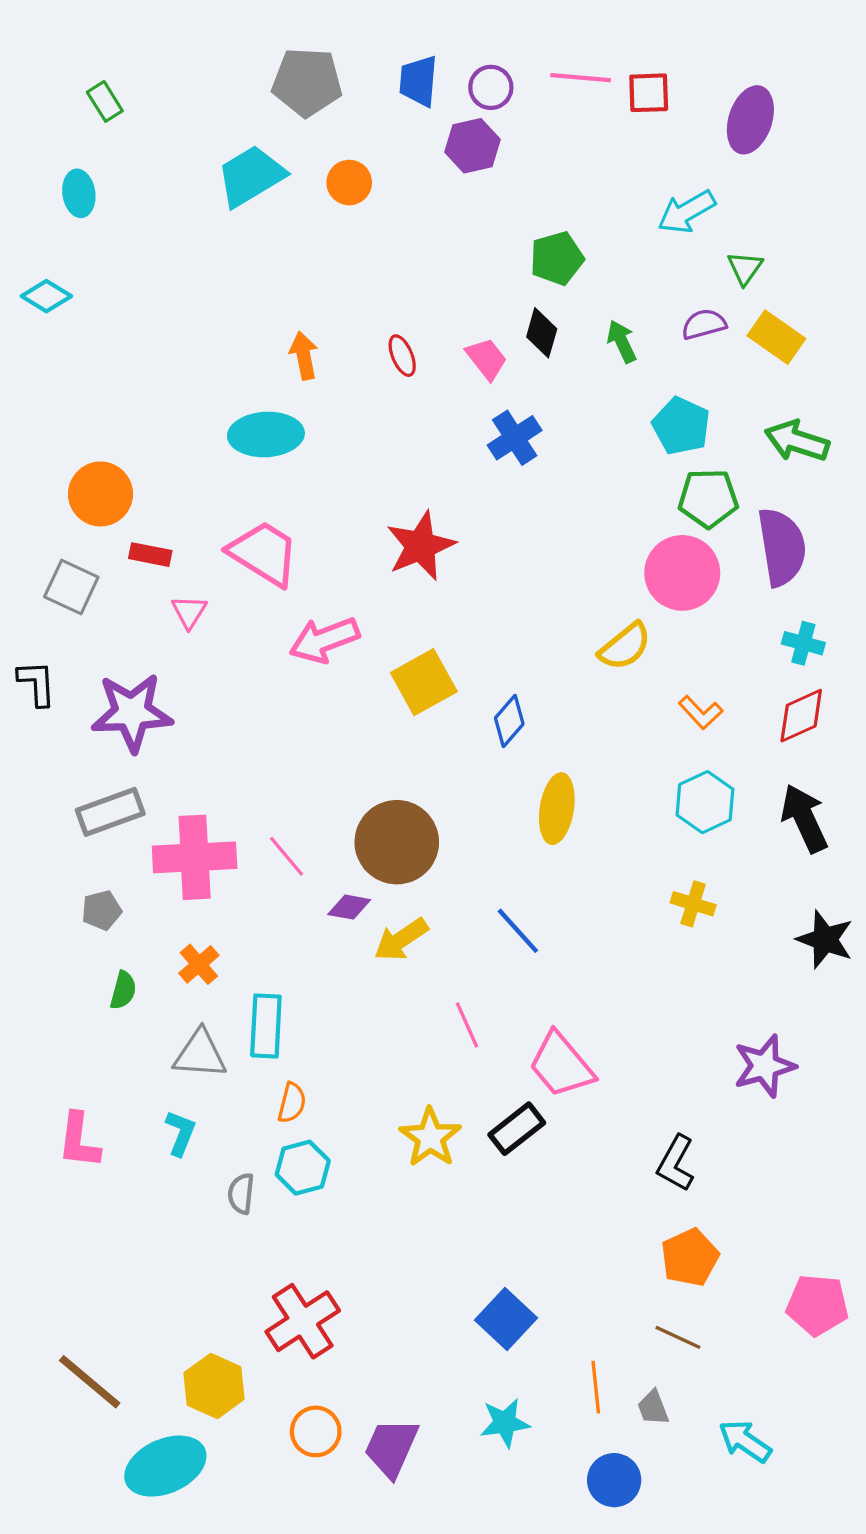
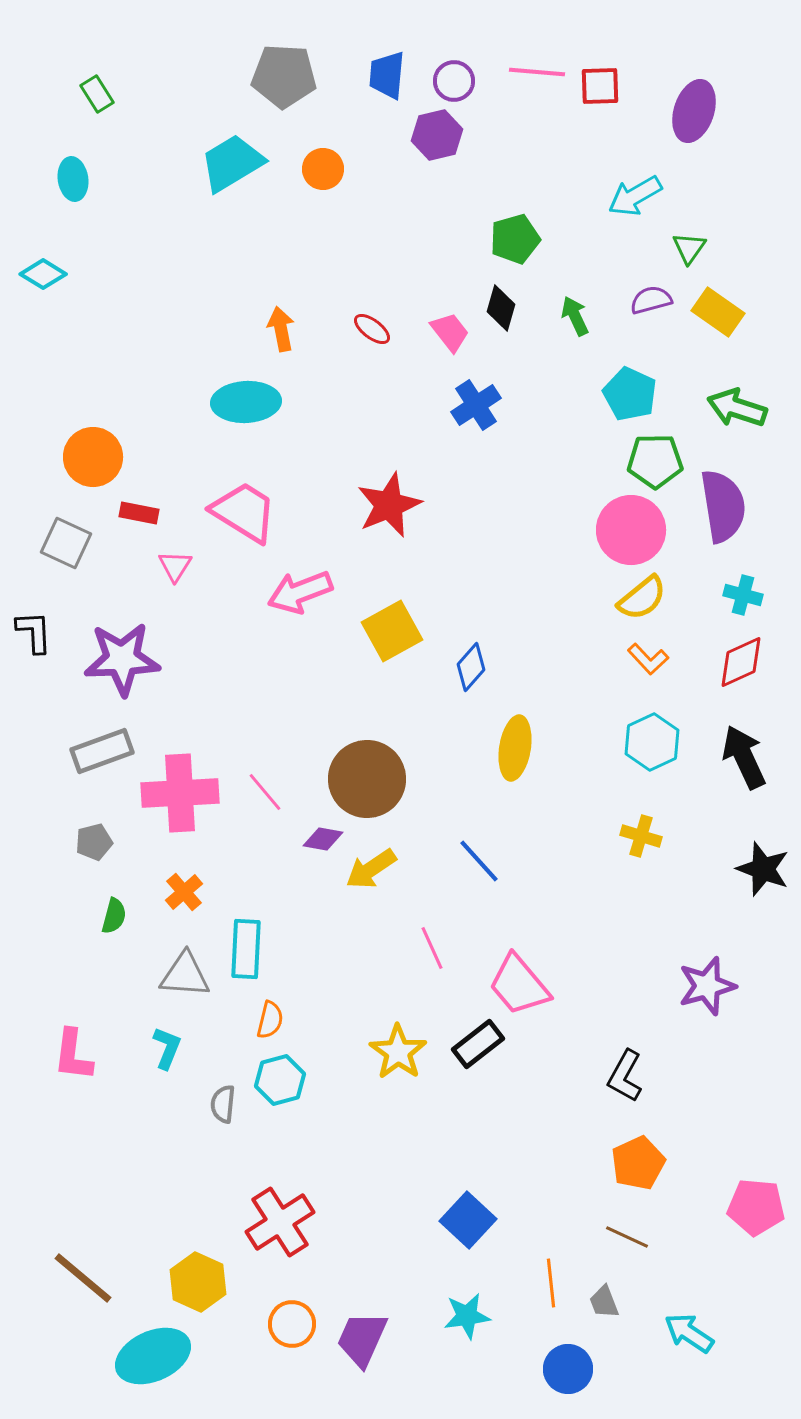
red ellipse: (402, 356) -> (372, 329), turned -30
yellow semicircle: (625, 646) -> (642, 598), moved

